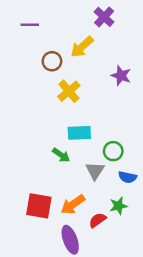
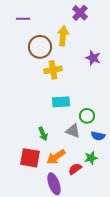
yellow arrow: (82, 47) -> (63, 36), turned 138
brown circle: (52, 61) -> (40, 47), size x1.5
yellow cross: (69, 91) -> (53, 70), turned 30
green arrow: (61, 155) -> (43, 134), moved, turned 32
gray triangle: (95, 171) -> (73, 131), turned -42

